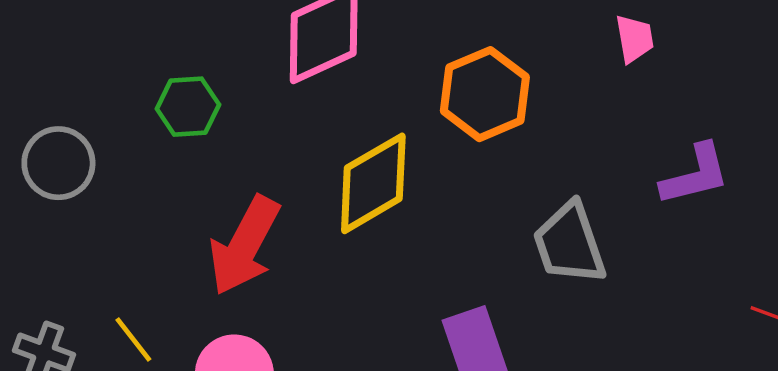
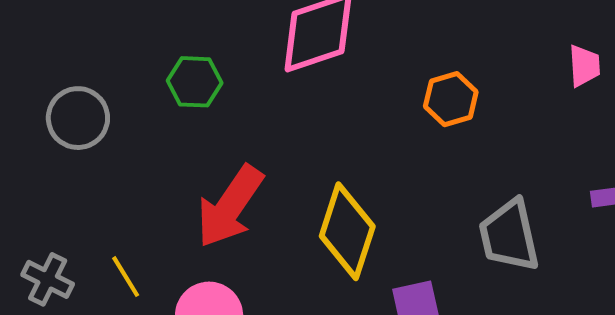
orange hexagon: (485, 94) -> (451, 99), size x0.7
yellow diamond: (373, 183) -> (347, 231), moved, turned -48

